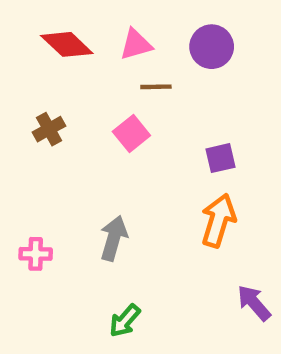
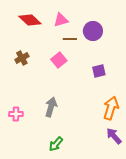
purple circle: (212, 47) -> (93, 31), moved
orange arrow: (218, 220) -> (111, 108), moved

